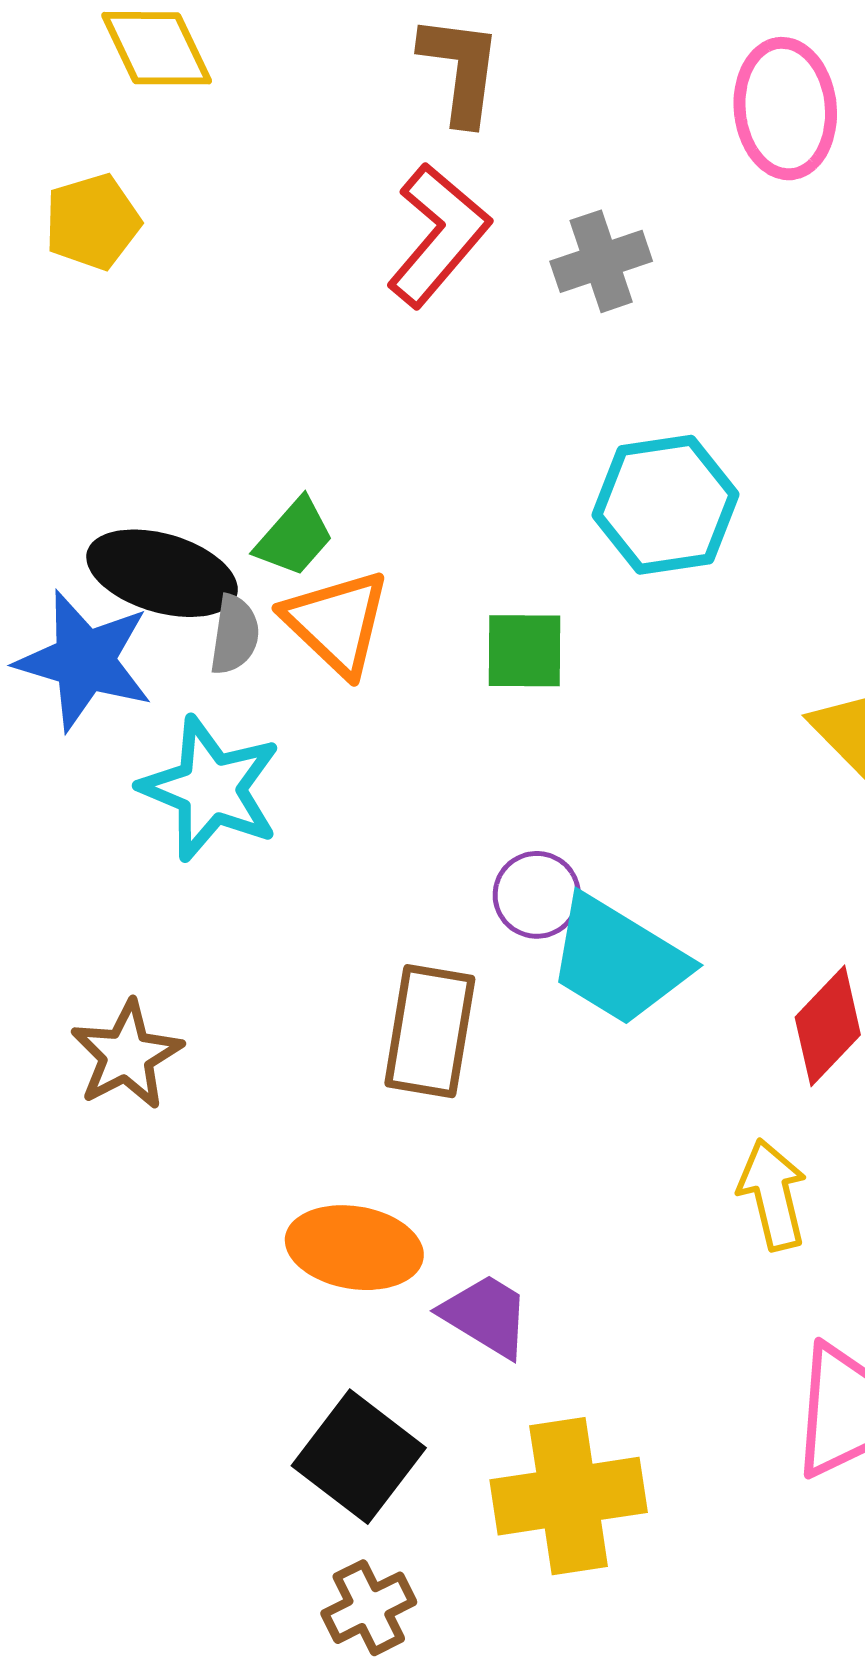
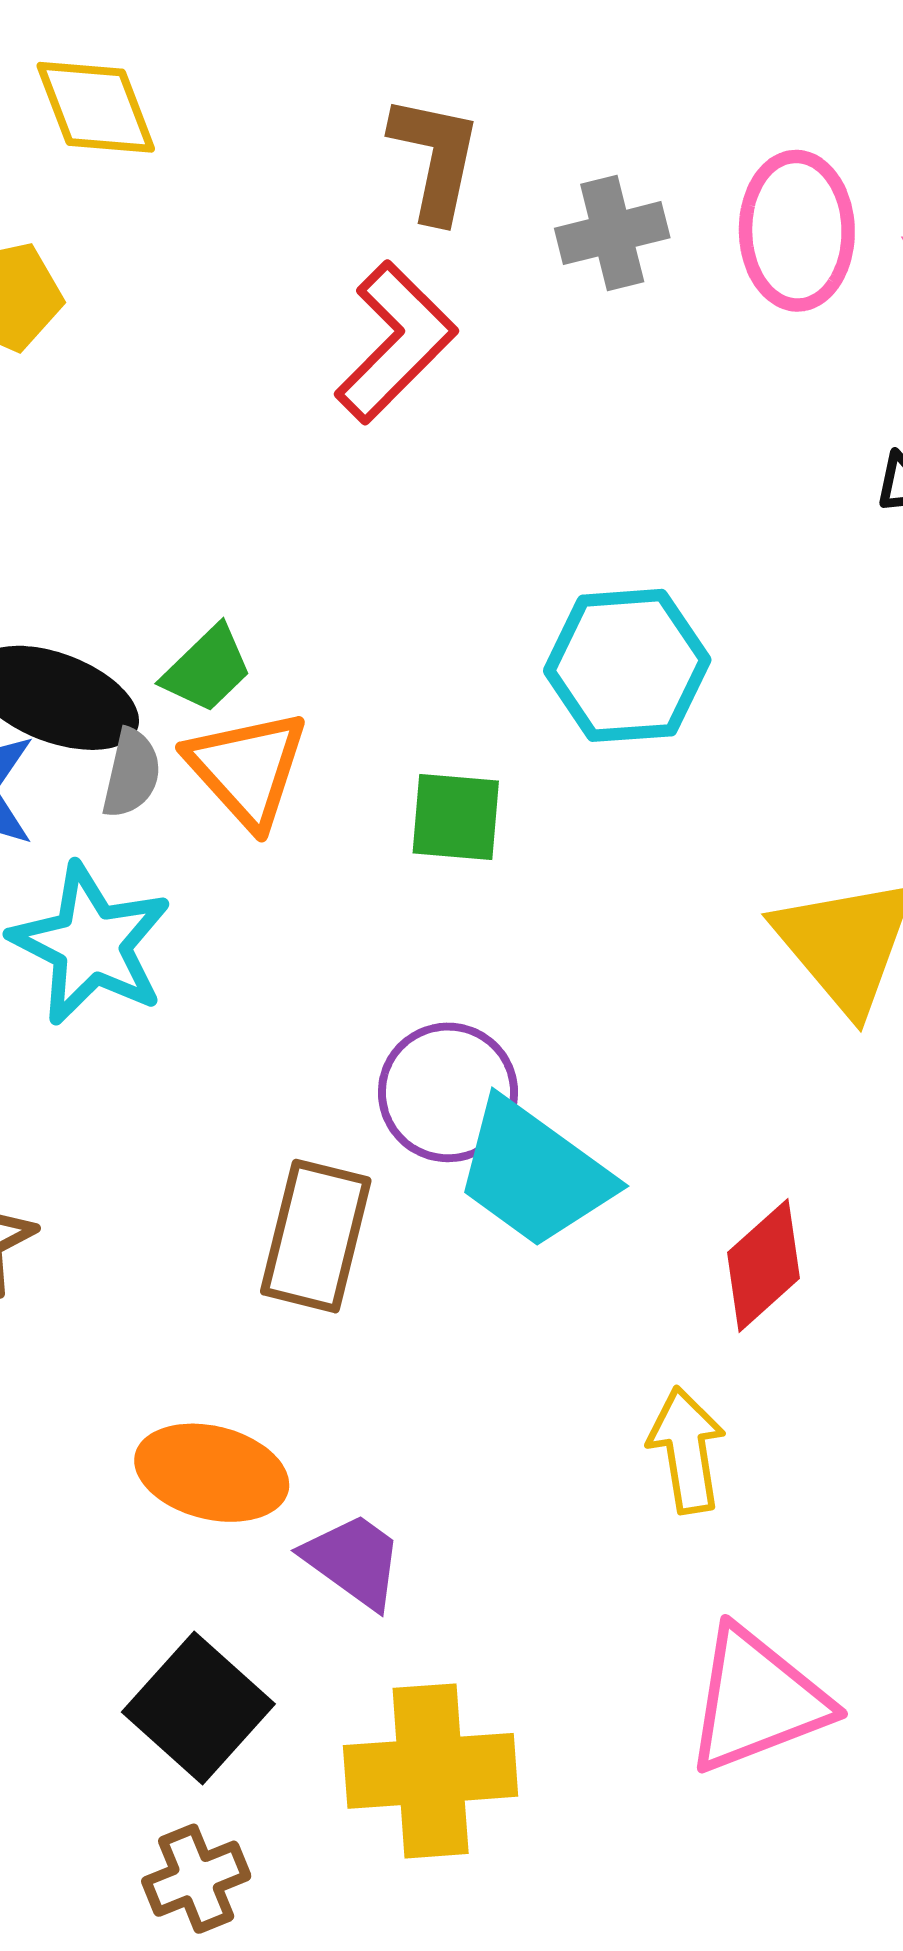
gray cross: (601, 261) -> (612, 233), moved
purple circle: (537, 895) -> (448, 1092), size x1.4

